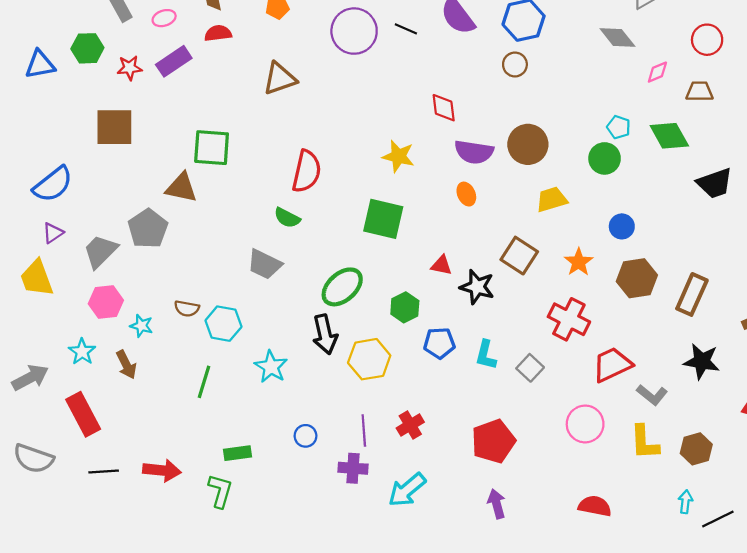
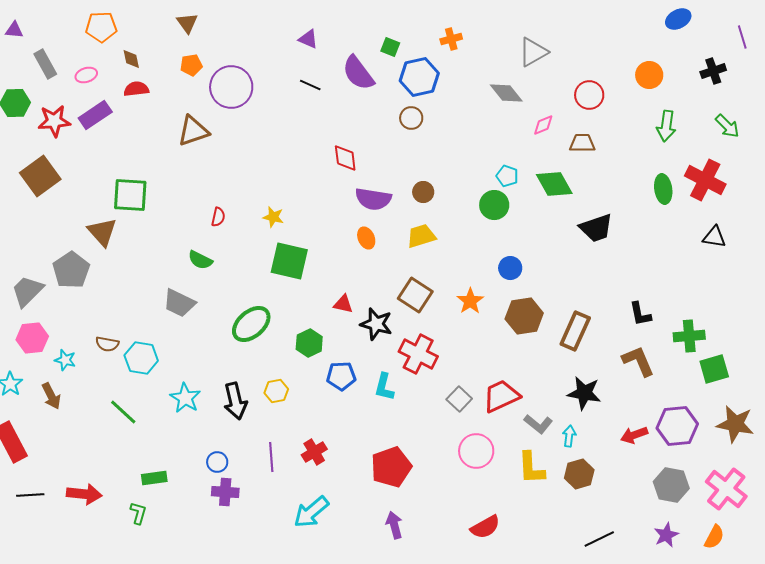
purple circle: (354, 31) -> (231, 87), moved
red star: (130, 68) -> (54, 121), size x1.4
brown square: (114, 127) -> (40, 176), turned -36
brown circle: (528, 144) -> (423, 192), size x0.6
yellow star: (398, 156) -> (273, 217), moved, size x0.7
red semicircle: (307, 171) -> (218, 217), size x0.5
brown triangle: (181, 188) -> (102, 232), turned 36
yellow trapezoid: (552, 199) -> (421, 236), moved
red cross: (569, 319) -> (418, 354), moved
black arrow: (325, 334) -> (235, 401), moved
yellow hexagon: (369, 359) -> (276, 391), size x0.6
gray square: (530, 368) -> (459, 399), moved
green line: (204, 382) -> (123, 412), turned -64
purple cross: (353, 468) -> (225, 492), moved
green L-shape: (220, 491) -> (138, 513), size x0.7
cyan arrow: (685, 502) -> (569, 436), moved
red semicircle: (595, 506) -> (485, 527), turned 140

